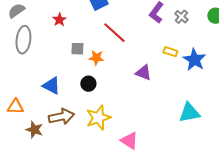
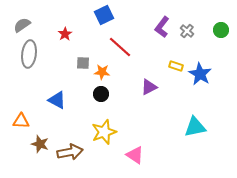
purple triangle: (143, 73) -> (149, 87), turned -48
black circle: (88, 84) -> (101, 94), moved
brown arrow: (61, 117) -> (70, 152), moved

